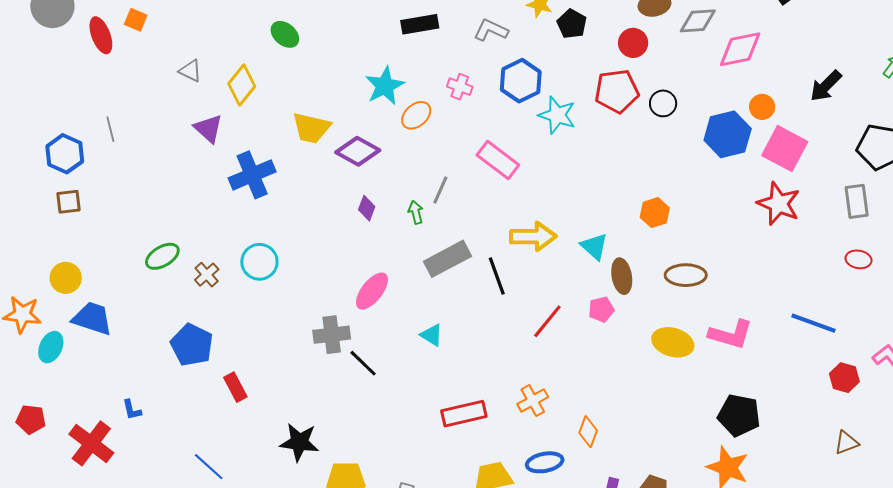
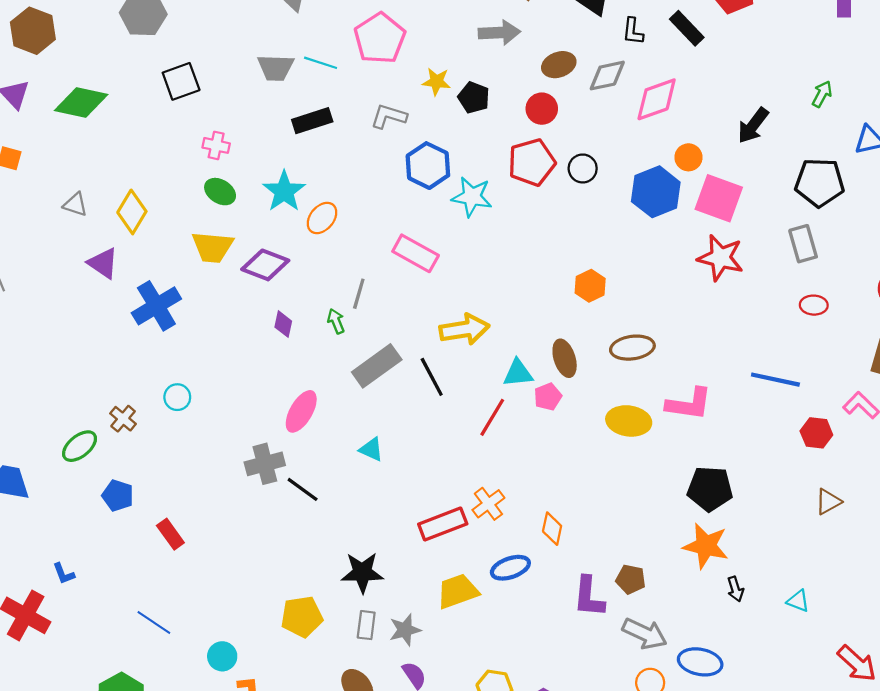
green ellipse: (285, 34) -> (220, 192), moved
pink cross: (460, 87) -> (216, 145), moved
cyan triangle: (594, 247) -> (518, 373), moved, turned -40
green ellipse: (162, 256) -> (80, 446), moved
cyan circle: (259, 262) -> (177, 397), size x0.7
blue pentagon: (192, 345) -> (118, 496), size x0.7
red rectangle: (464, 414) -> (443, 524), moved
black star: (299, 442) -> (362, 572), moved

